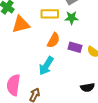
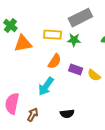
black semicircle: (88, 87) -> (67, 114), moved

